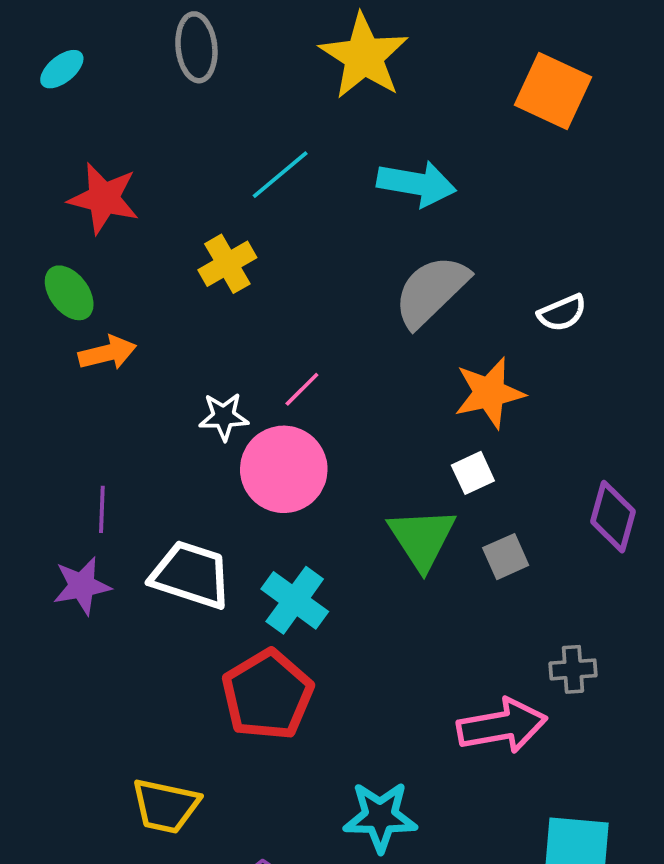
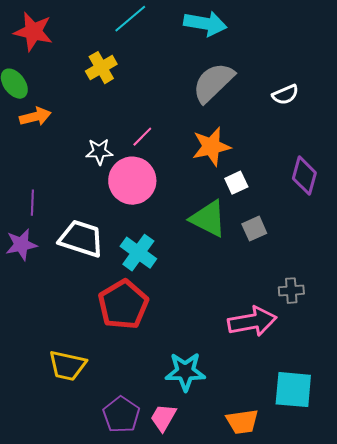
orange star: (489, 393) -> (211, 147), moved
purple diamond: (613, 517) -> (304, 176), moved
green triangle: (422, 538) -> (208, 219), turned -30

